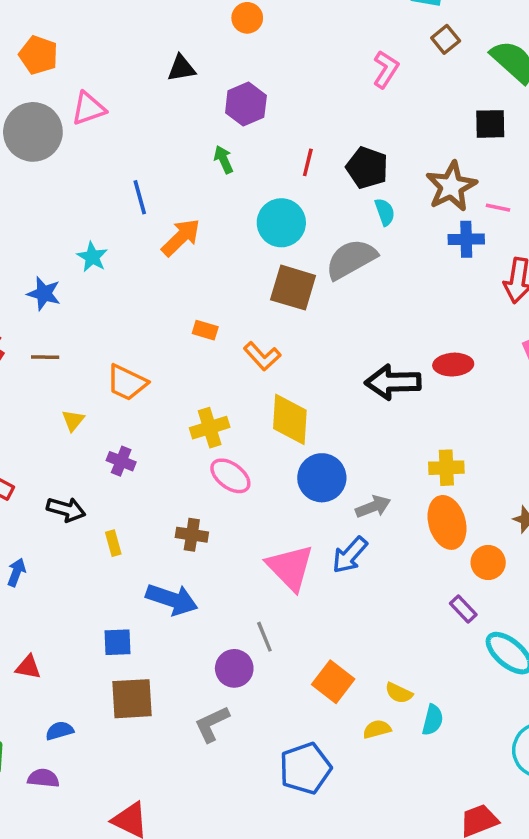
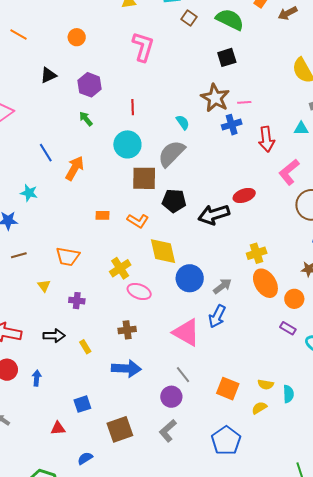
pink L-shape: (386, 69) -> (143, 47), moved, size x1.4
black pentagon: (367, 168) -> (174, 201), moved
blue square: (117, 642) -> (82, 404), moved

